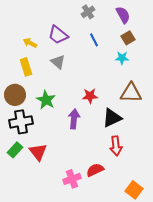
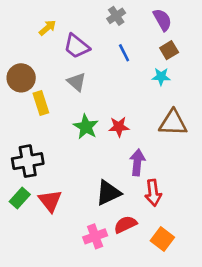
yellow arrow: (30, 43) -> (48, 28), moved, turned 112
yellow rectangle: (26, 67) -> (41, 103), moved
brown circle: (15, 95) -> (21, 78), moved
green star: (46, 100) -> (86, 127), moved
black triangle: (112, 118) -> (108, 193), moved
purple arrow: (74, 119) -> (137, 162), moved
orange square: (134, 190) -> (162, 239), moved

